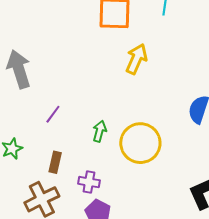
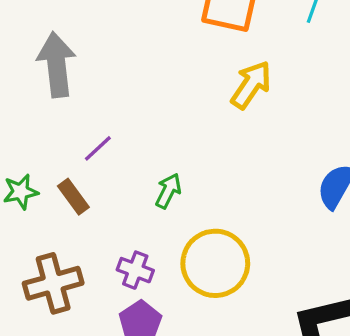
yellow circle: (140, 143) -> (215, 263), moved
brown rectangle: (55, 162) -> (73, 197), moved, turned -60

